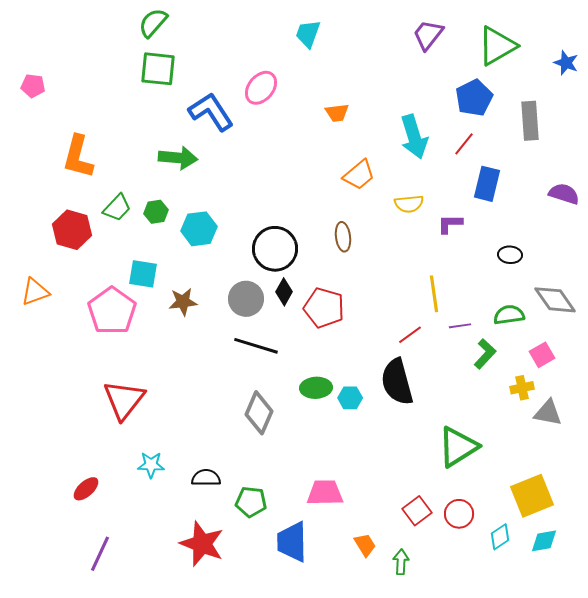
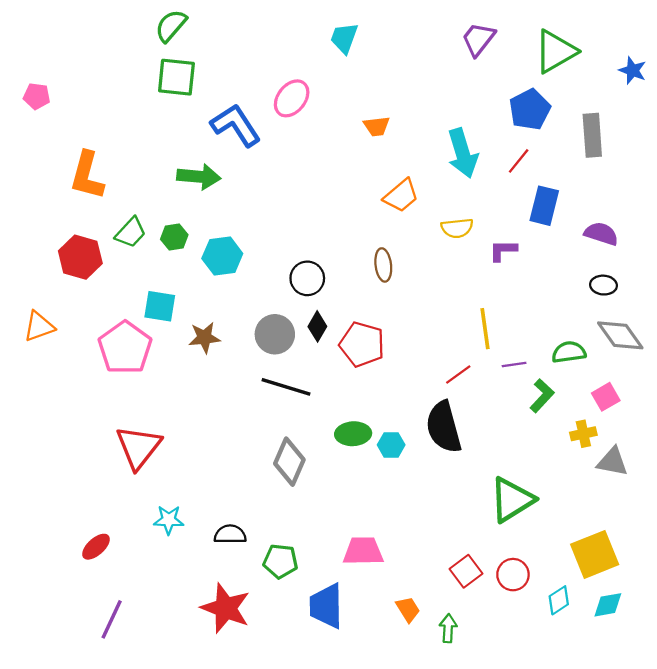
purple semicircle: (564, 194) -> (601, 234), moved
black circle: (275, 249) -> (307, 278), size x0.7
black ellipse: (510, 255) -> (604, 285), moved

